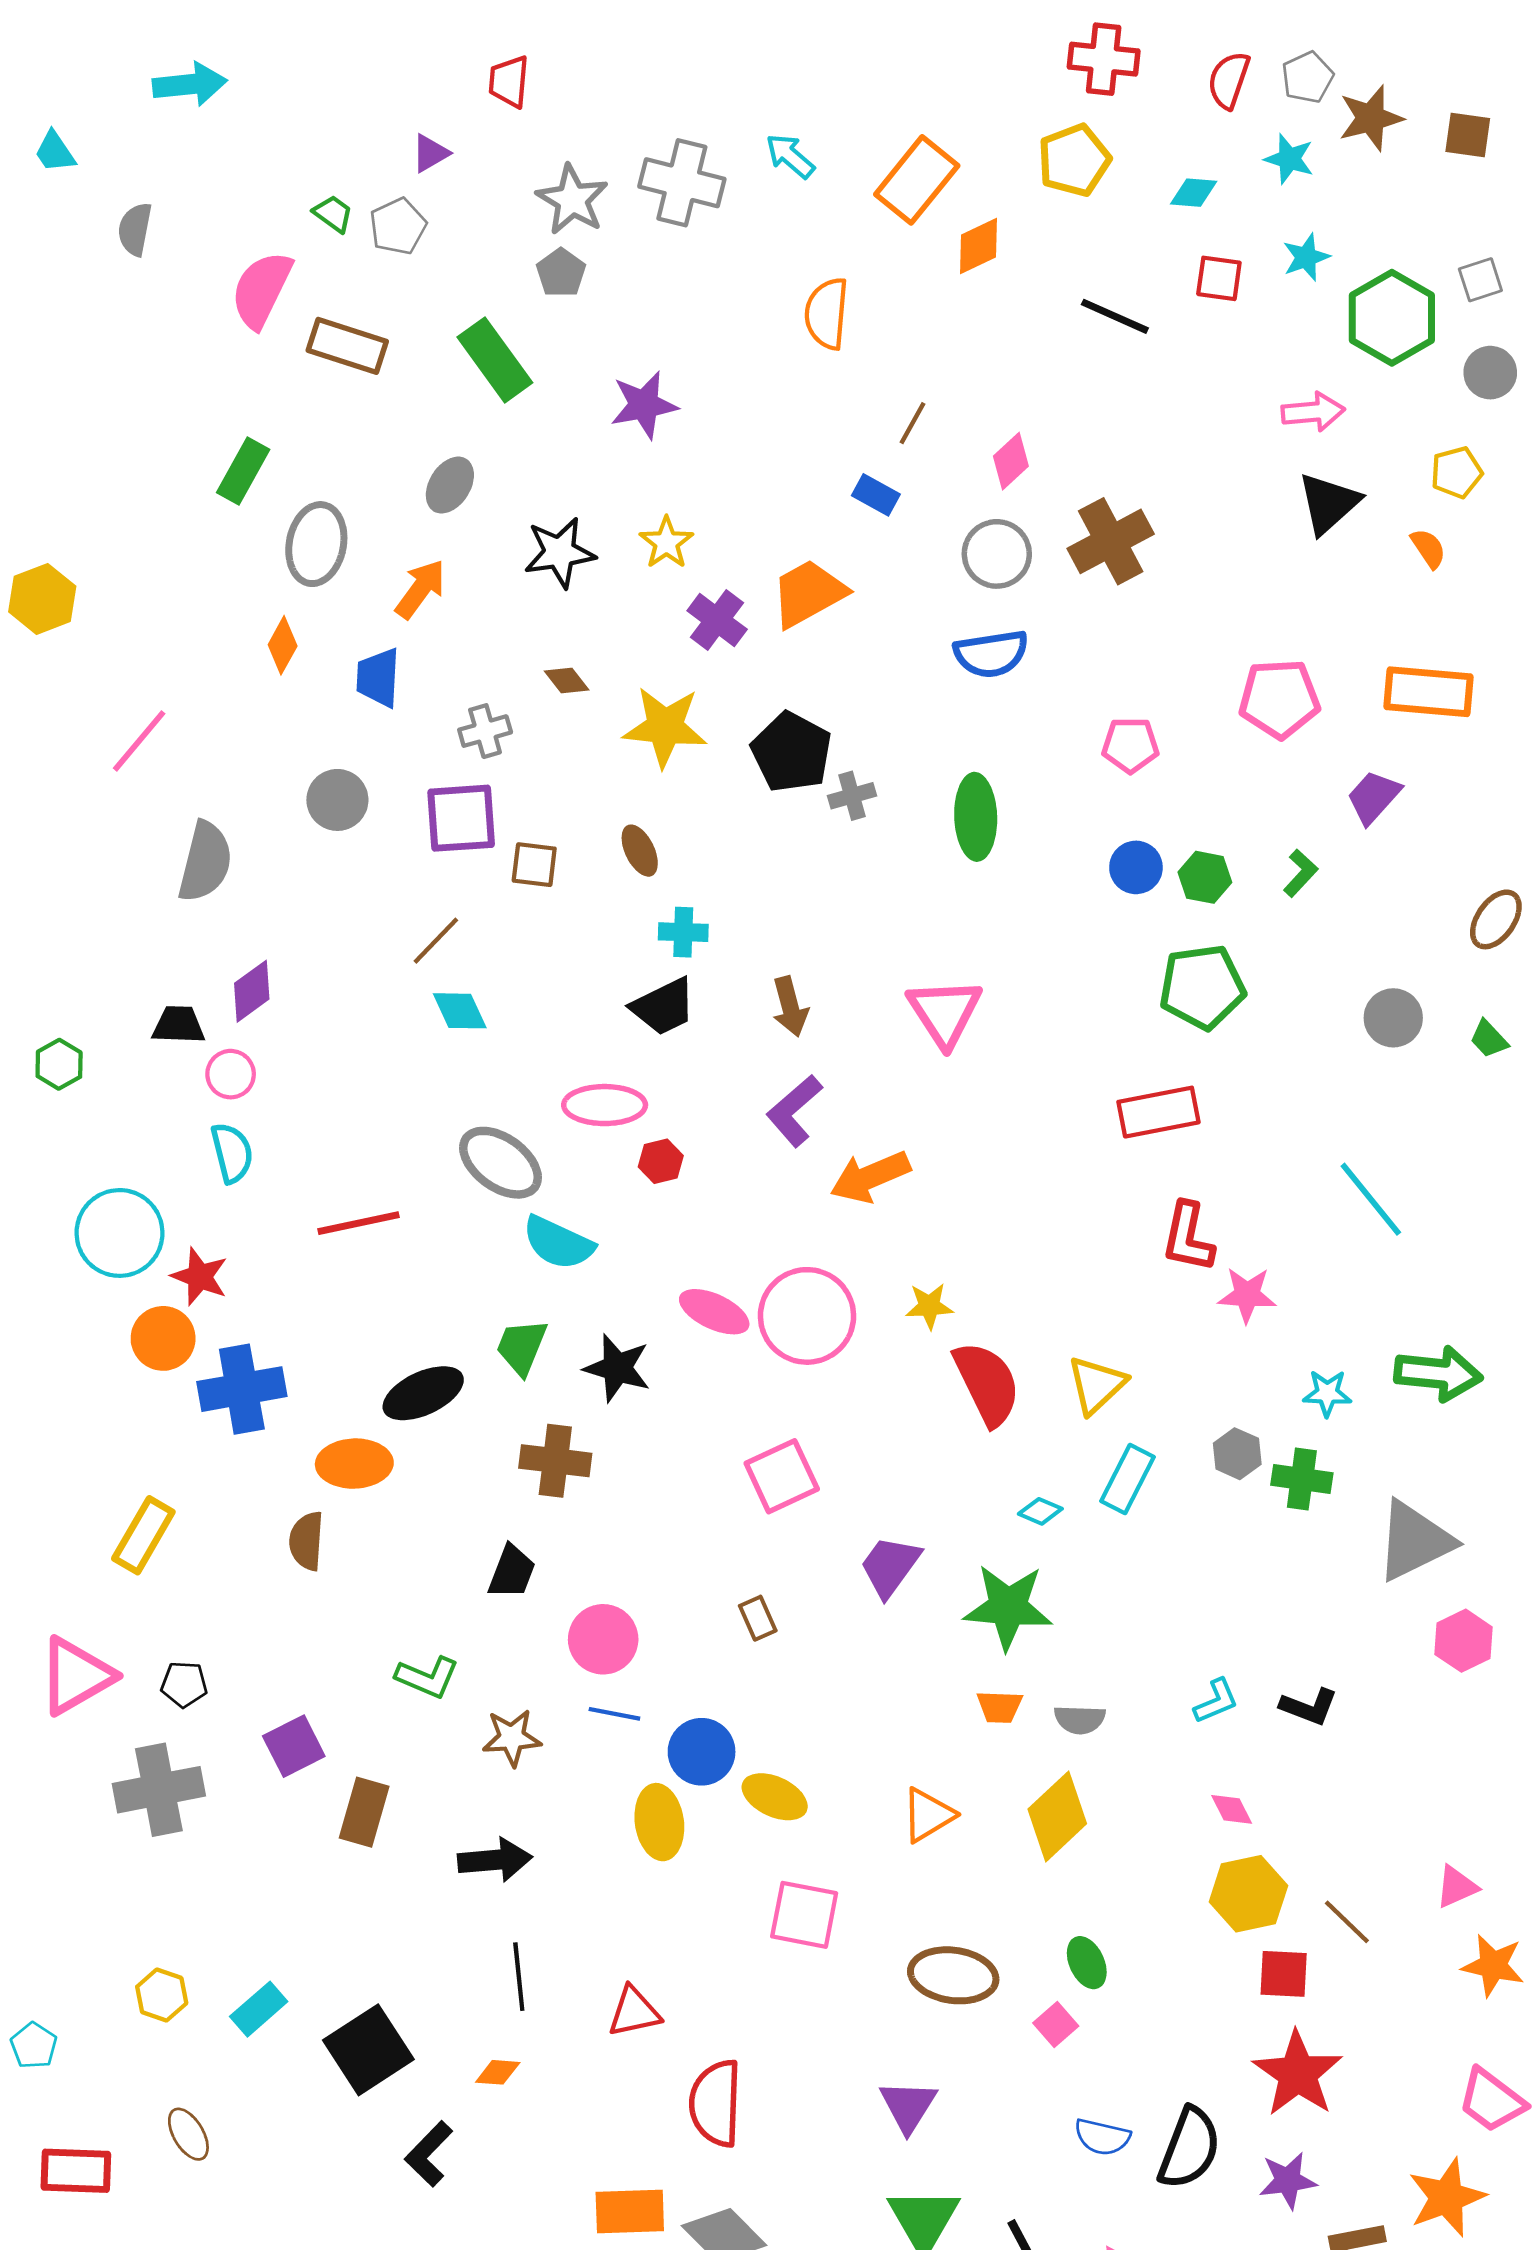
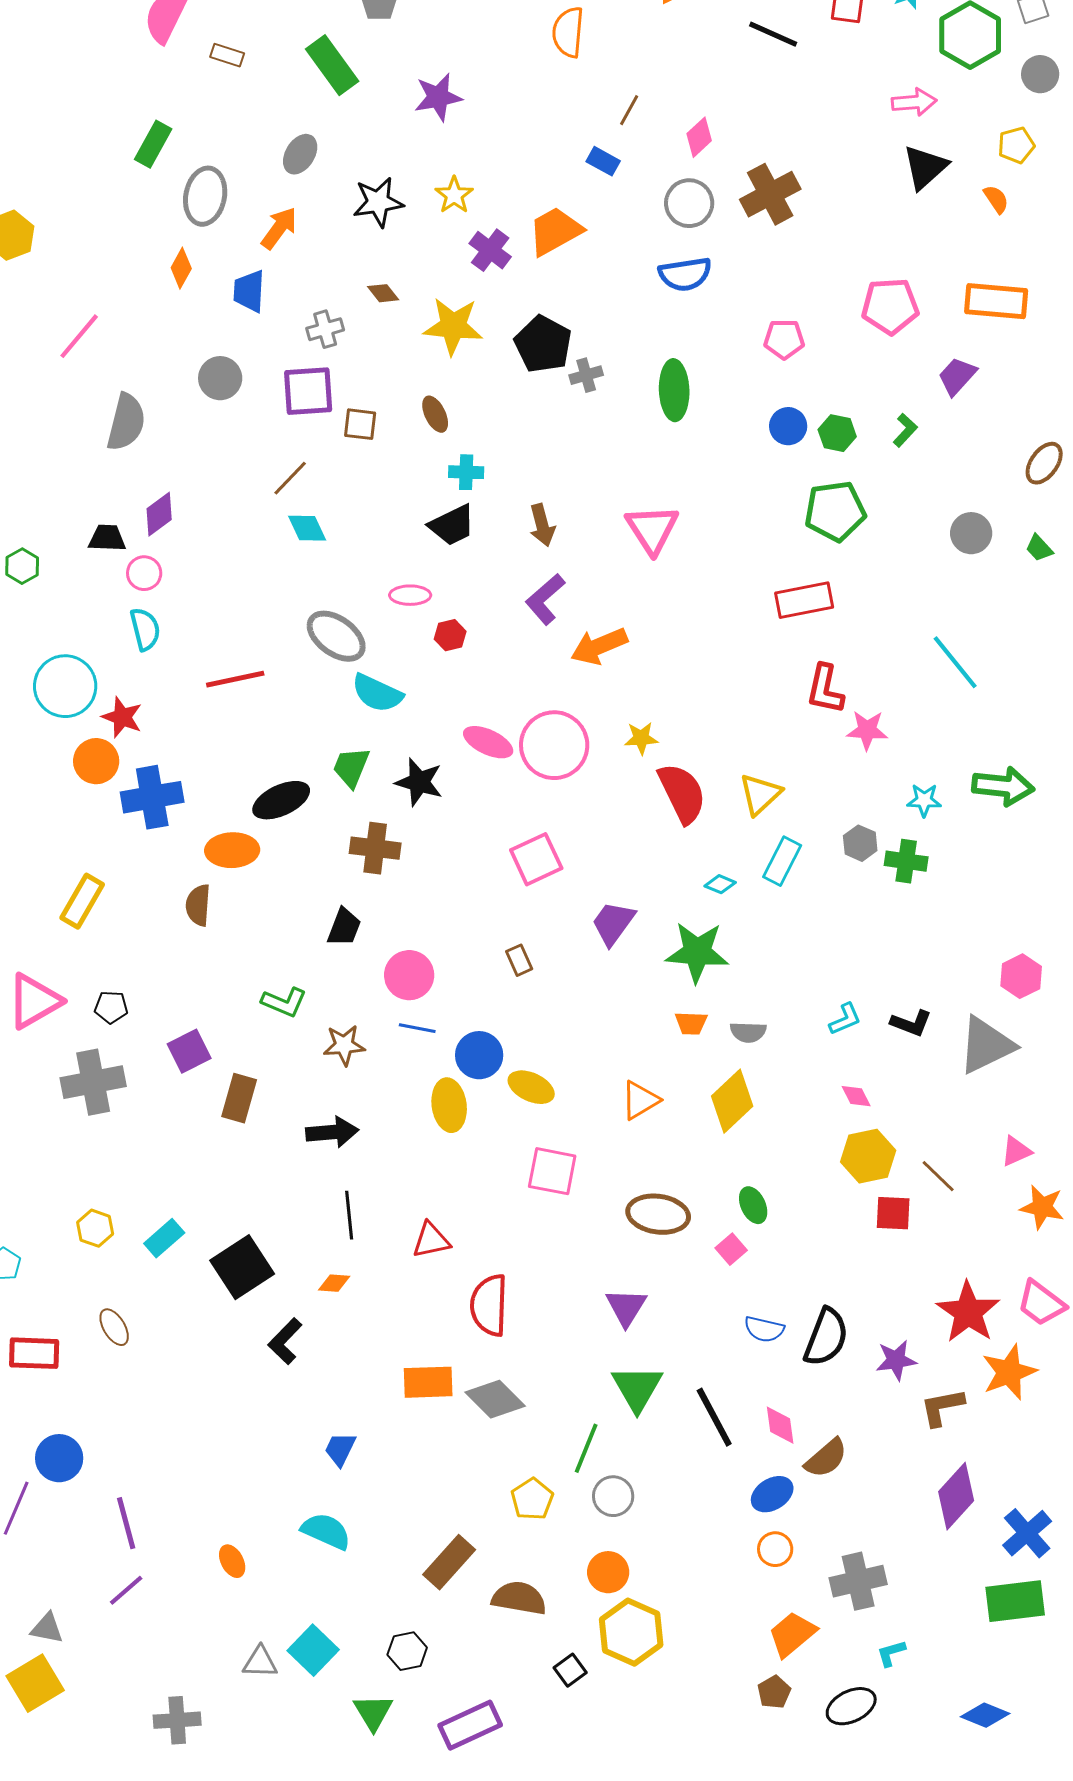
brown rectangle: (347, 346) -> (227, 55), size x0.6
pink ellipse: (605, 1105) -> (410, 595), size x0.7
gray triangle: (1414, 1541) -> (986, 1045), moved
red star: (1298, 2074) -> (968, 1312), moved

